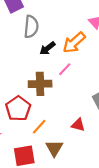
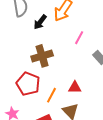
pink line: (65, 69) -> (79, 38), moved
red triangle: (78, 125) -> (75, 87), moved

